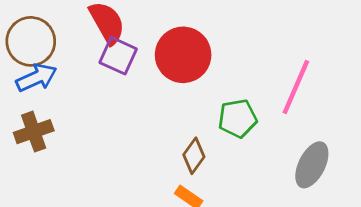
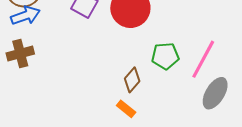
pink line: (296, 87) -> (203, 59), moved

